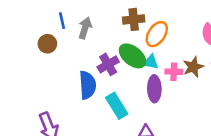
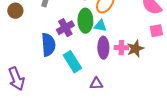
green ellipse: (132, 56) -> (85, 21), turned 50
brown star: (193, 67) -> (135, 49), moved
pink cross: (174, 72) -> (121, 48), moved

